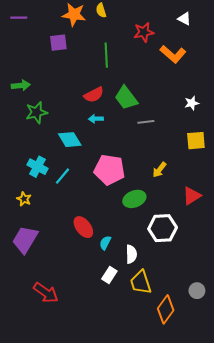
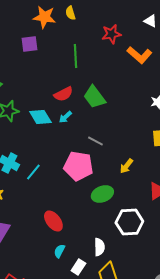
cyan arrow: (96, 119) -> (65, 117), turned -40
gray line: (146, 122) -> (95, 141), moved, turned 35
cyan diamond: (70, 140) -> (40, 117), moved
cyan semicircle: (105, 243) -> (59, 251), moved

